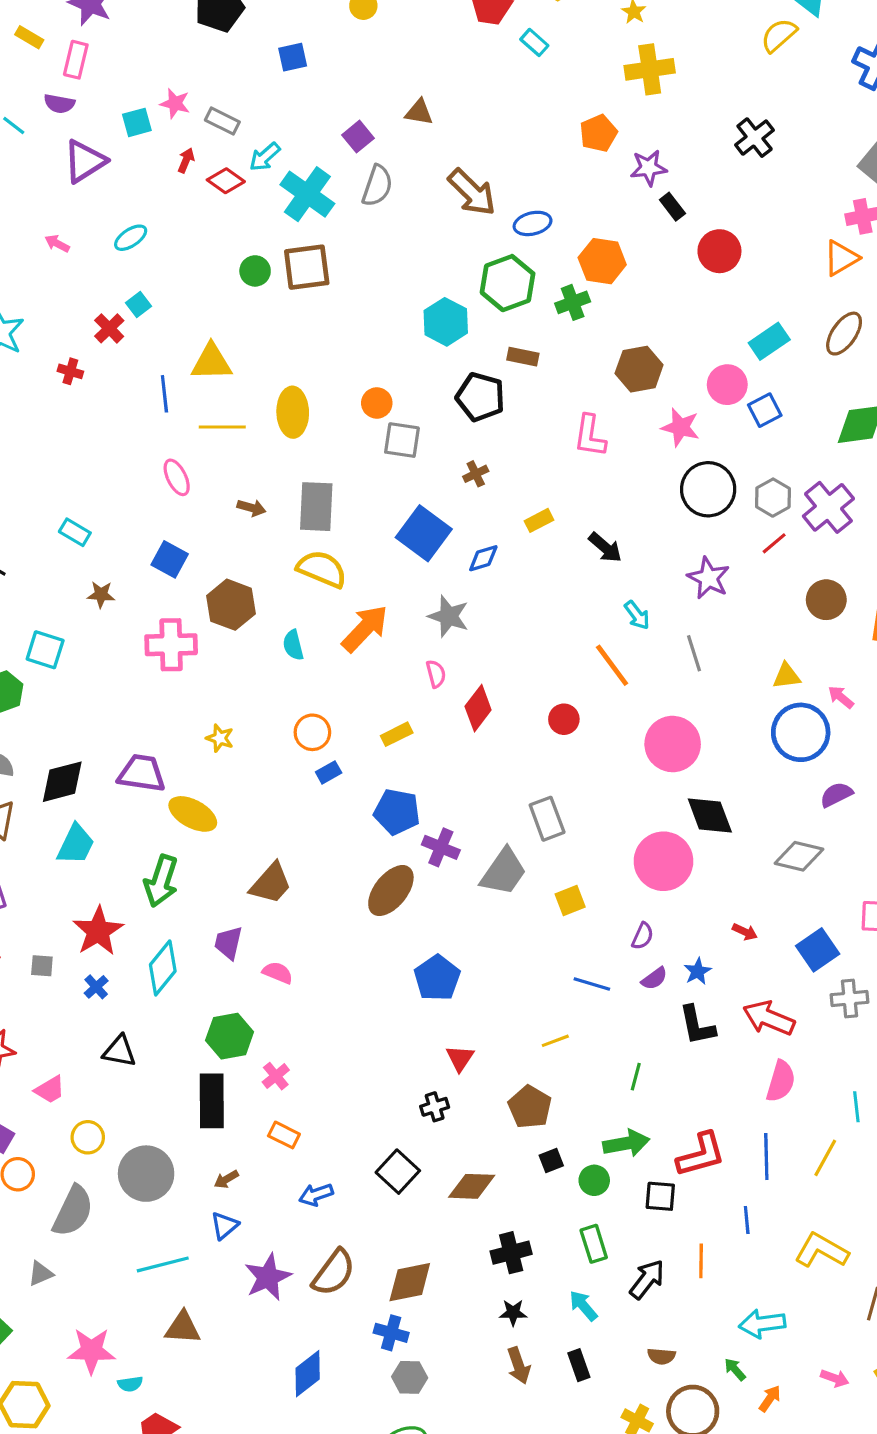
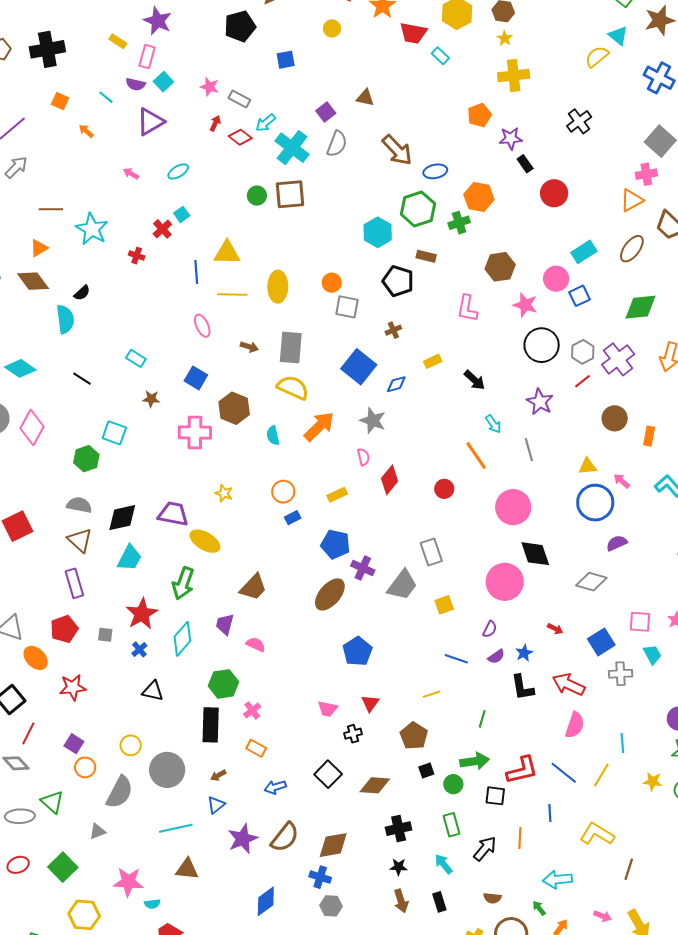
cyan square: (137, 122) -> (163, 82), moved, turned -30
pink trapezoid: (50, 1090) -> (328, 709), moved, turned 40
blue line: (766, 1157) -> (564, 773), turned -52

